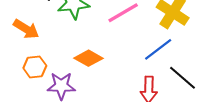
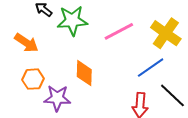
orange diamond: (89, 58) -> (84, 73), turned 60

